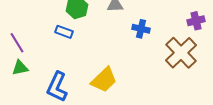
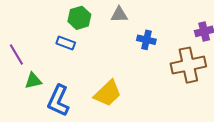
brown cross: (181, 53) -> (188, 65), turned 32
green triangle: (20, 68) -> (33, 81), moved

